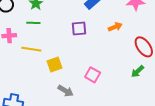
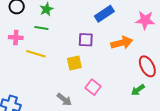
orange arrow: (115, 27) -> (122, 43), size x1.5
yellow square: (55, 64) -> (74, 63), moved

